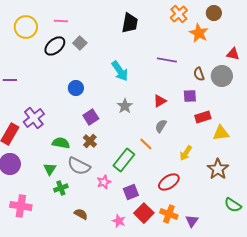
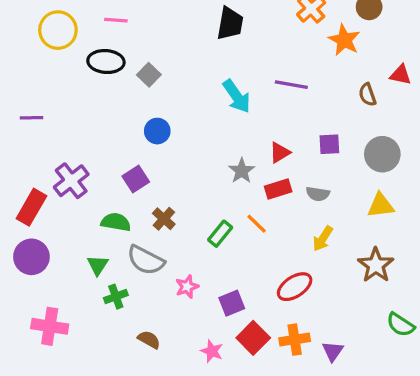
gray square: (80, 43) -> (149, 75), moved
black ellipse: (55, 46) -> (106, 62), turned 45
cyan arrow: (120, 71) -> (237, 96), moved
brown semicircle: (199, 74) -> (367, 95), moved
gray circle: (222, 76) -> (382, 154), moved
blue circle: (76, 88) -> (157, 131), moved
gray star: (125, 106) -> (242, 171), moved
purple square: (91, 117) -> (136, 179), moved
red rectangle: (203, 117) -> (278, 189), moved
gray semicircle: (161, 126) -> (318, 194), moved, turned -112
green rectangle: (124, 160) -> (220, 234), moved, size x0.7
orange cross: (169, 214) -> (295, 340), turned -30

